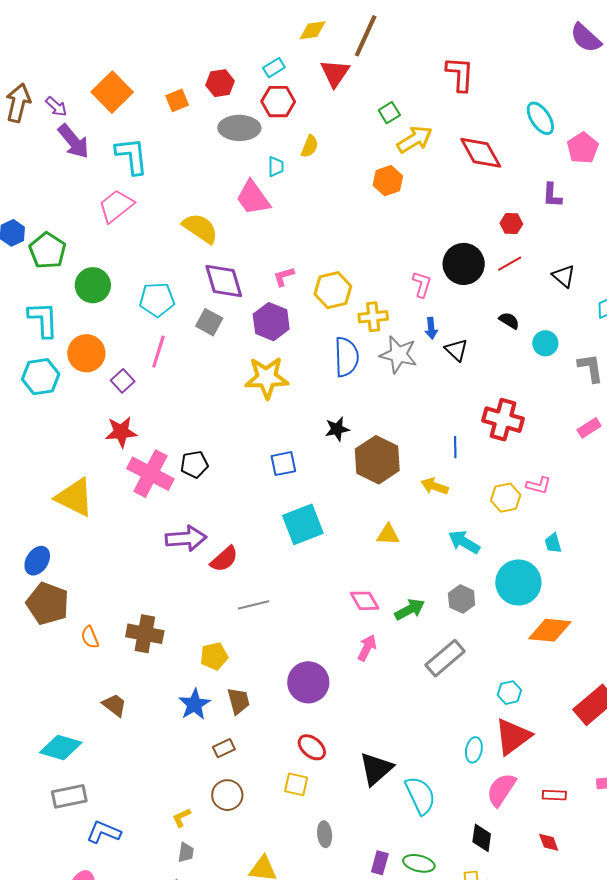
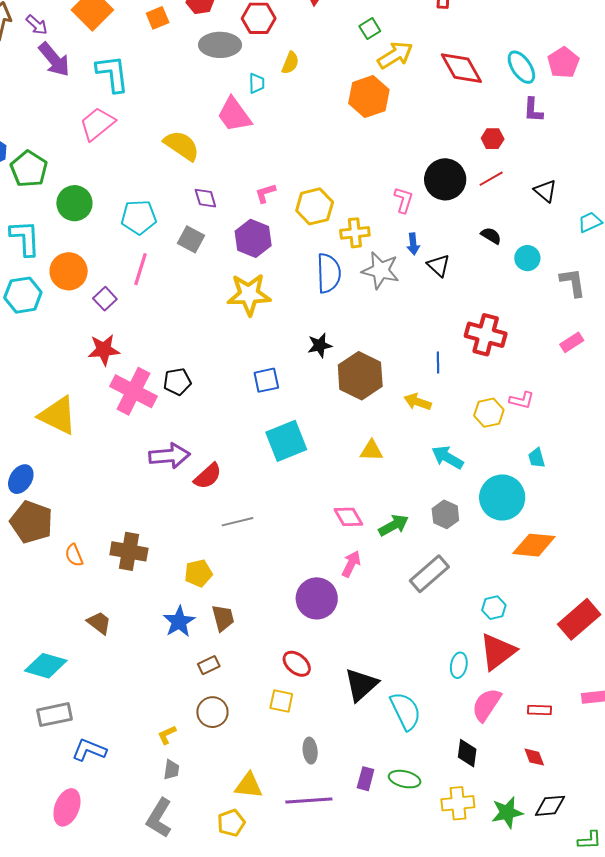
cyan ellipse: (540, 118) -> (521, 67), moved
orange hexagon: (388, 181) -> (369, 97), size x1.4
purple diamond: (224, 281) -> (205, 198), size x0.6
purple circle: (308, 682) -> (317, 598), moved

